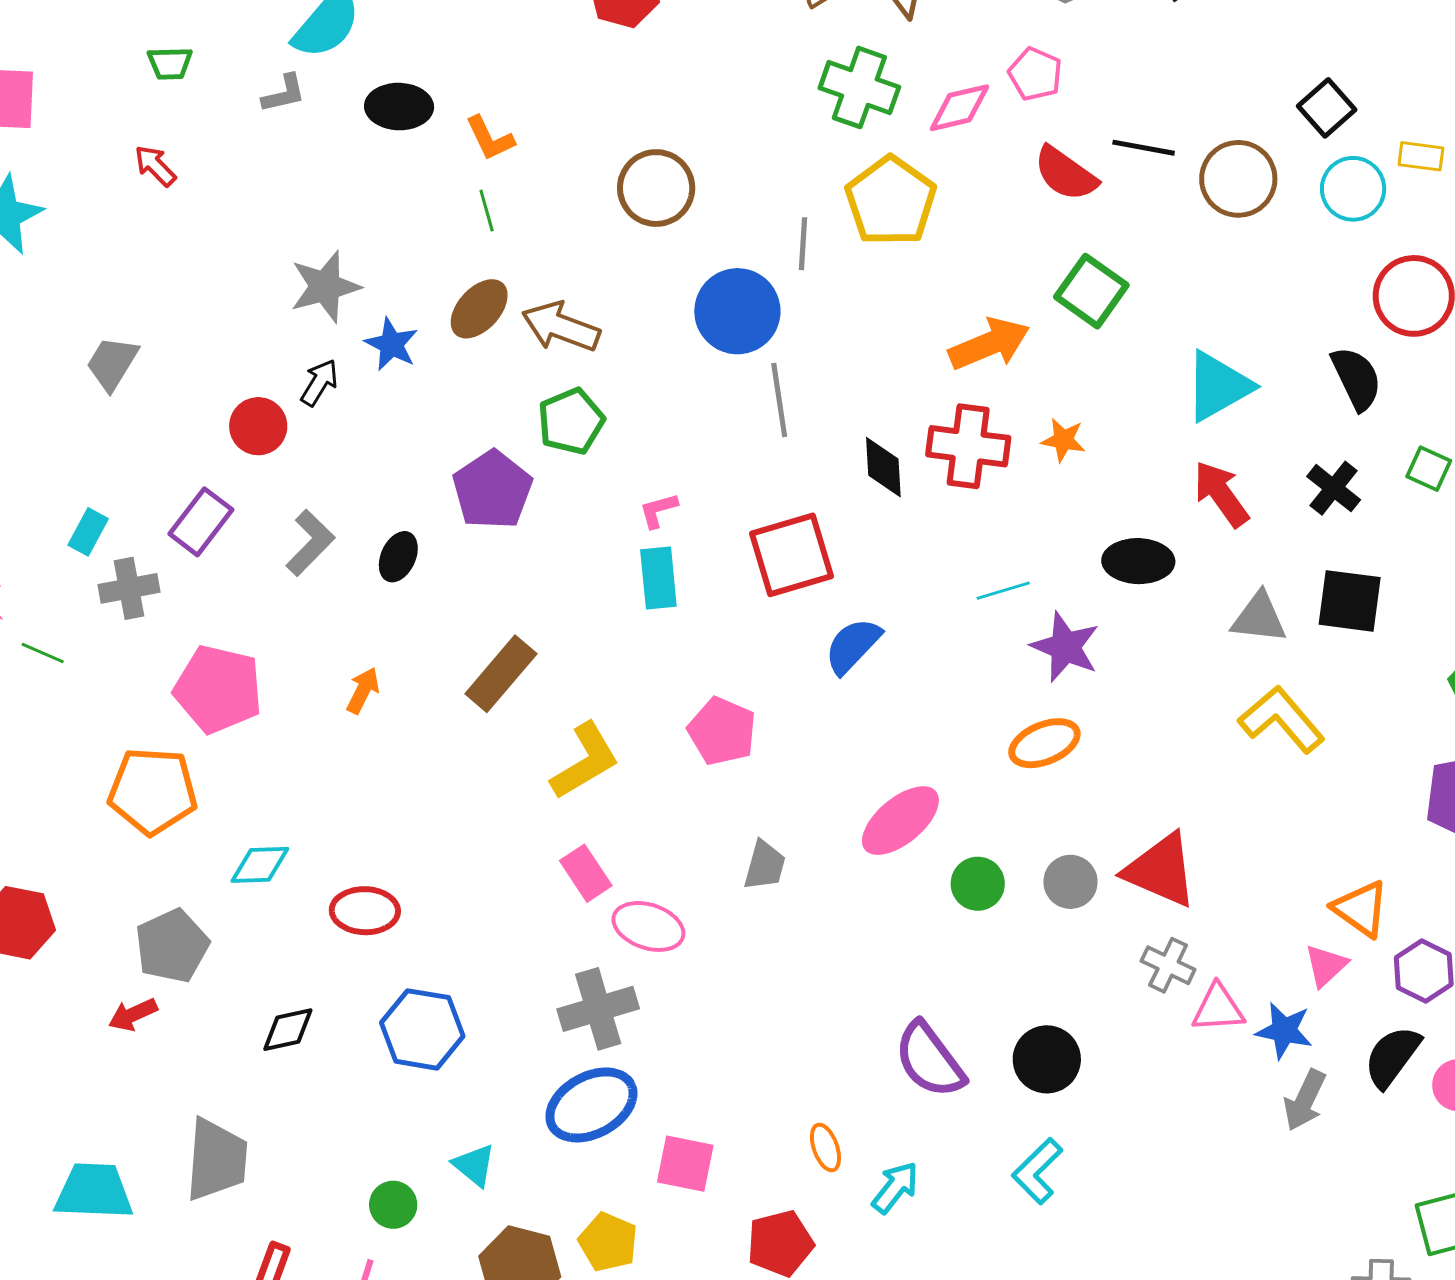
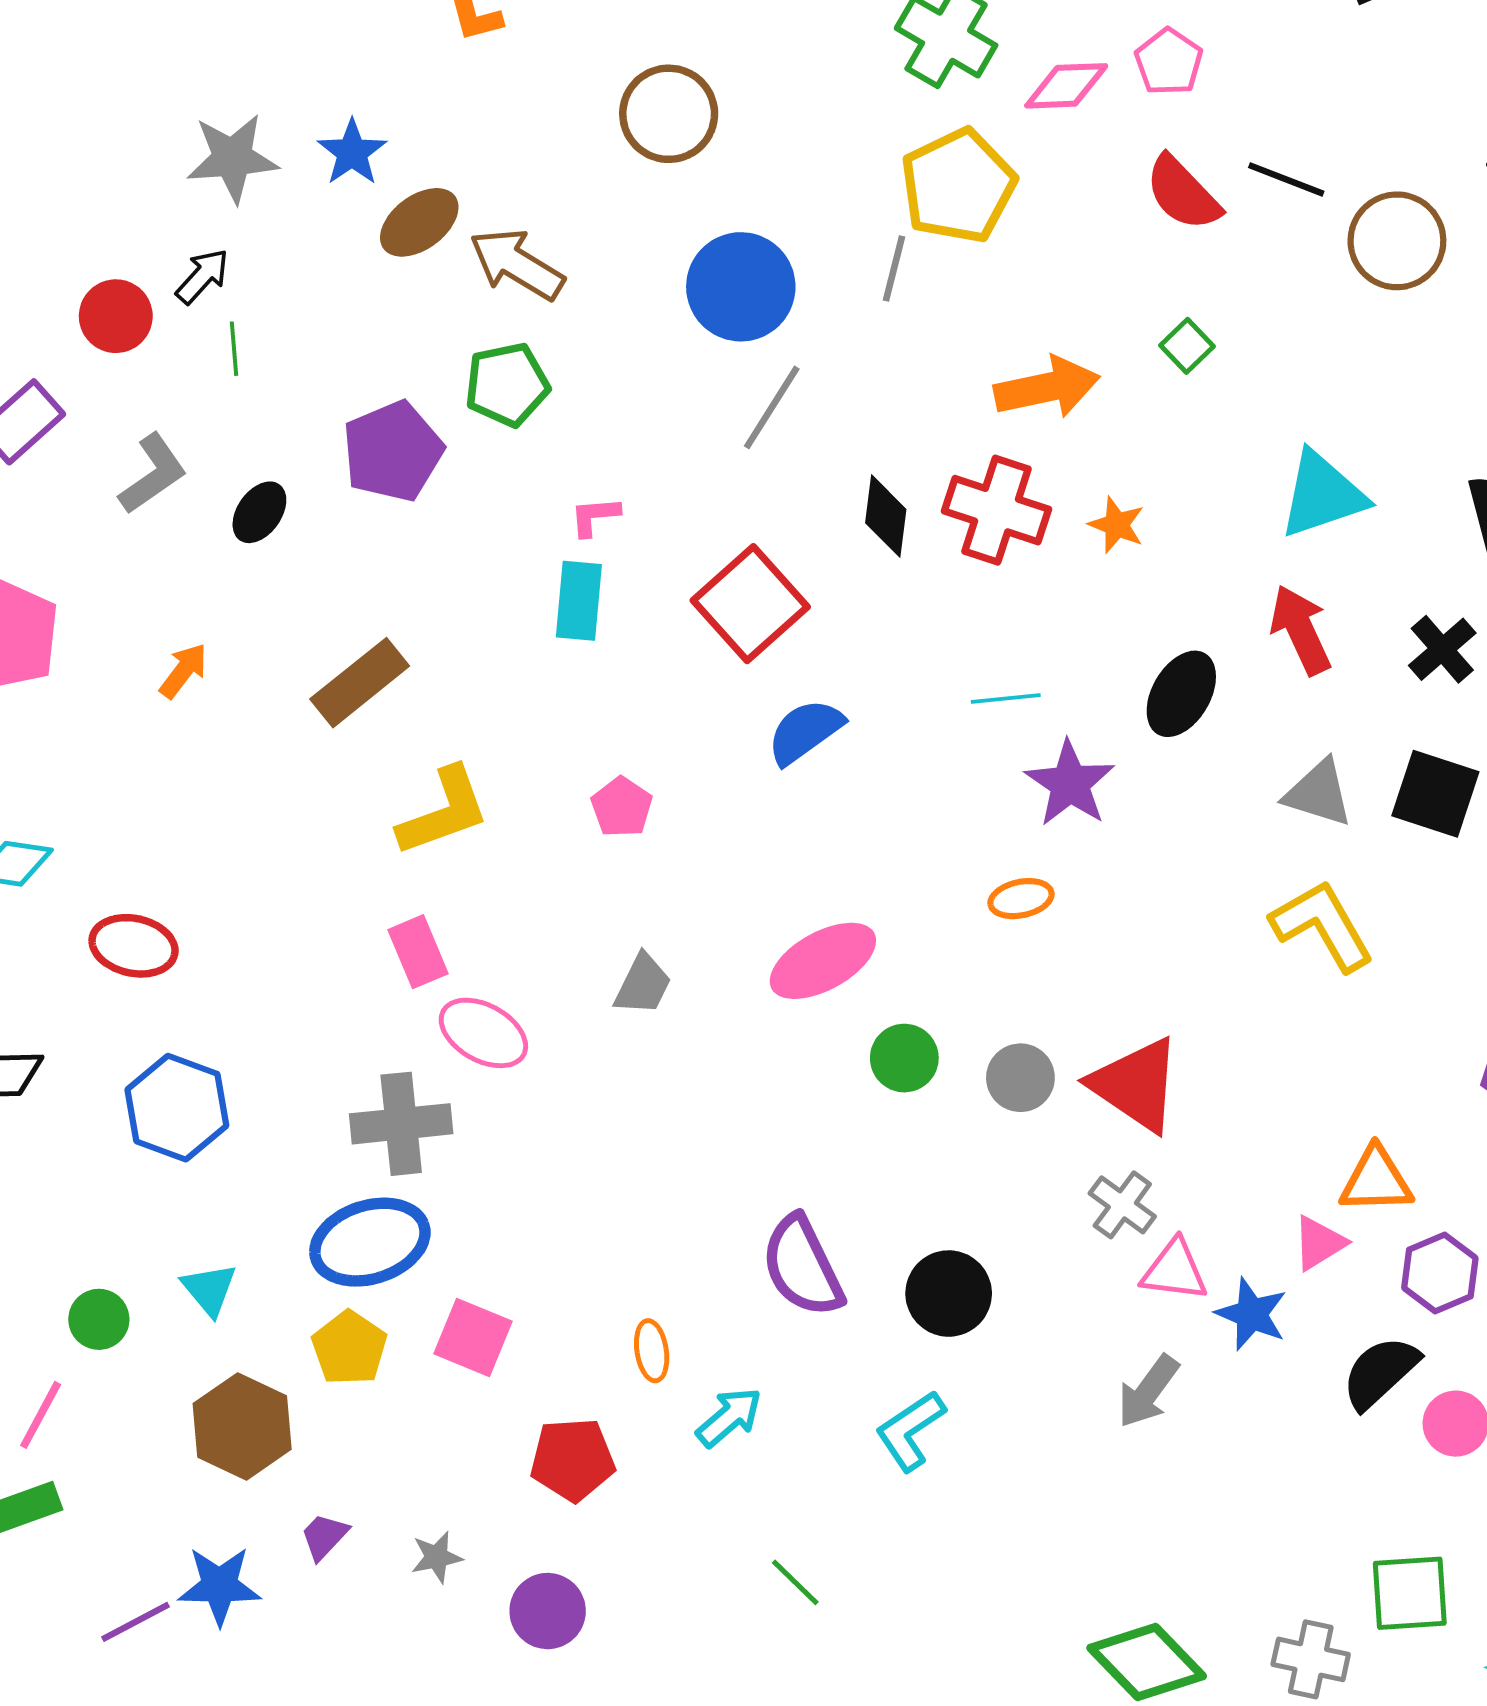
green line: (487, 211) -> (234, 349), moved
gray line: (803, 244) -> (894, 269), moved
green square: (1091, 291) -> (1187, 346), size x0.6
blue star: (391, 344) -> (352, 152), moved
gray line: (779, 400) -> (772, 407), turned 30
red square: (791, 555) -> (750, 604), turned -36
black ellipse: (1138, 561) -> (1181, 694), turned -72
pink pentagon: (722, 731) -> (622, 807), size x0.7
orange ellipse: (1044, 743) -> (1021, 899), size x0.7
orange triangle: (1361, 909) -> (1376, 1180), turned -48
gray arrow: (1305, 1100) -> (1148, 1391), moved
yellow pentagon: (608, 1242) -> (349, 1348), moved

